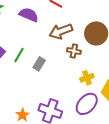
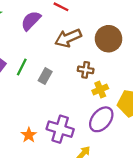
purple semicircle: (29, 15) -> (31, 21), turned -66
brown cross: (74, 51) -> (86, 70), moved

